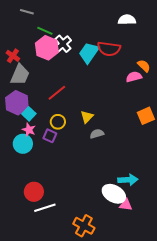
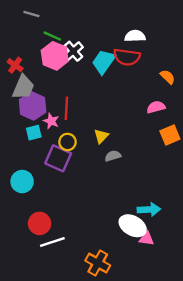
white semicircle: (127, 20) -> (135, 36), moved
pink semicircle: (134, 77) -> (156, 107), moved
red line: (57, 93) -> (66, 108), turned -48
purple hexagon: (17, 103) -> (33, 106), moved
cyan square: (29, 114) -> (34, 133), turned 32
pink star: (29, 130) -> (51, 121), moved
purple square: (50, 136) -> (58, 158), size x1.6
cyan circle: (23, 144) -> (22, 182), moved

